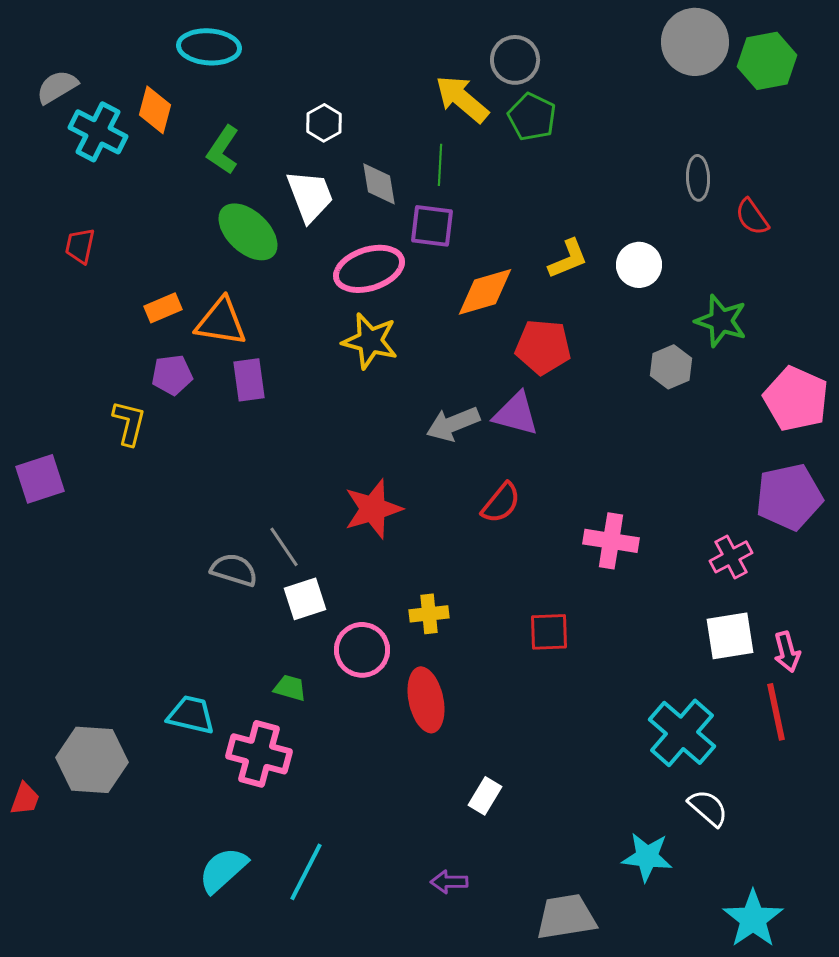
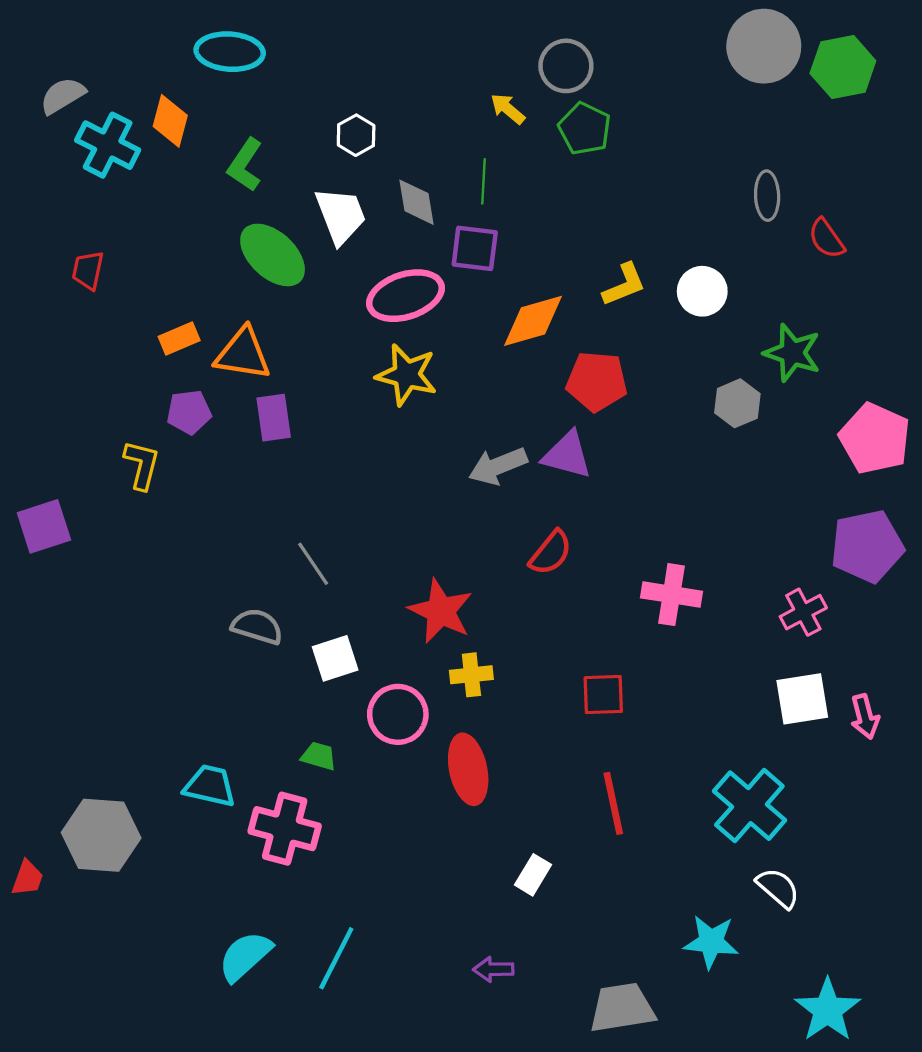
yellow arrow: (462, 99) -> (508, 109), size x0.6
red star: (373, 509) -> (441, 611), moved, turned -30
gray line: (284, 547) -> (313, 564), moved
red line: (776, 712) -> (613, 803), moved

